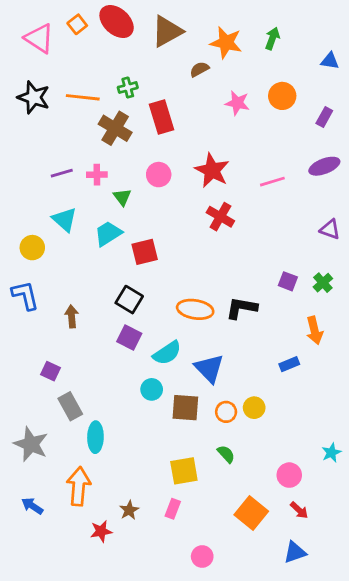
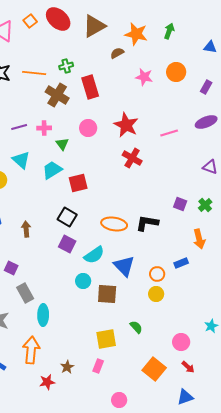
orange circle: (226, 412) -> (157, 274), moved

